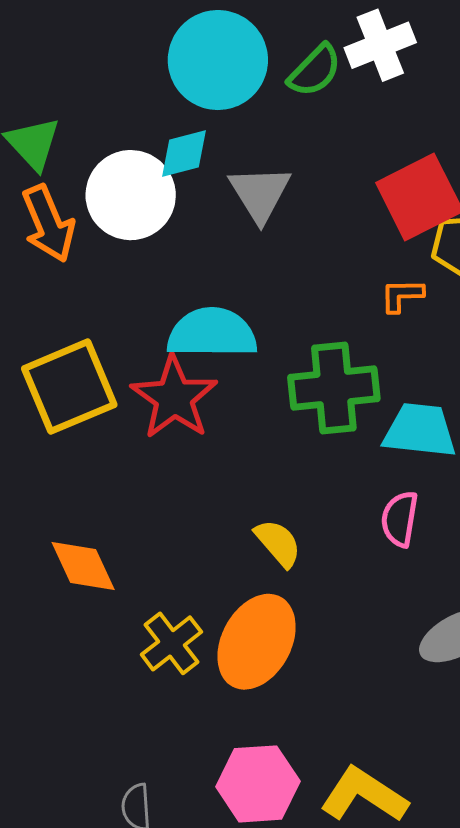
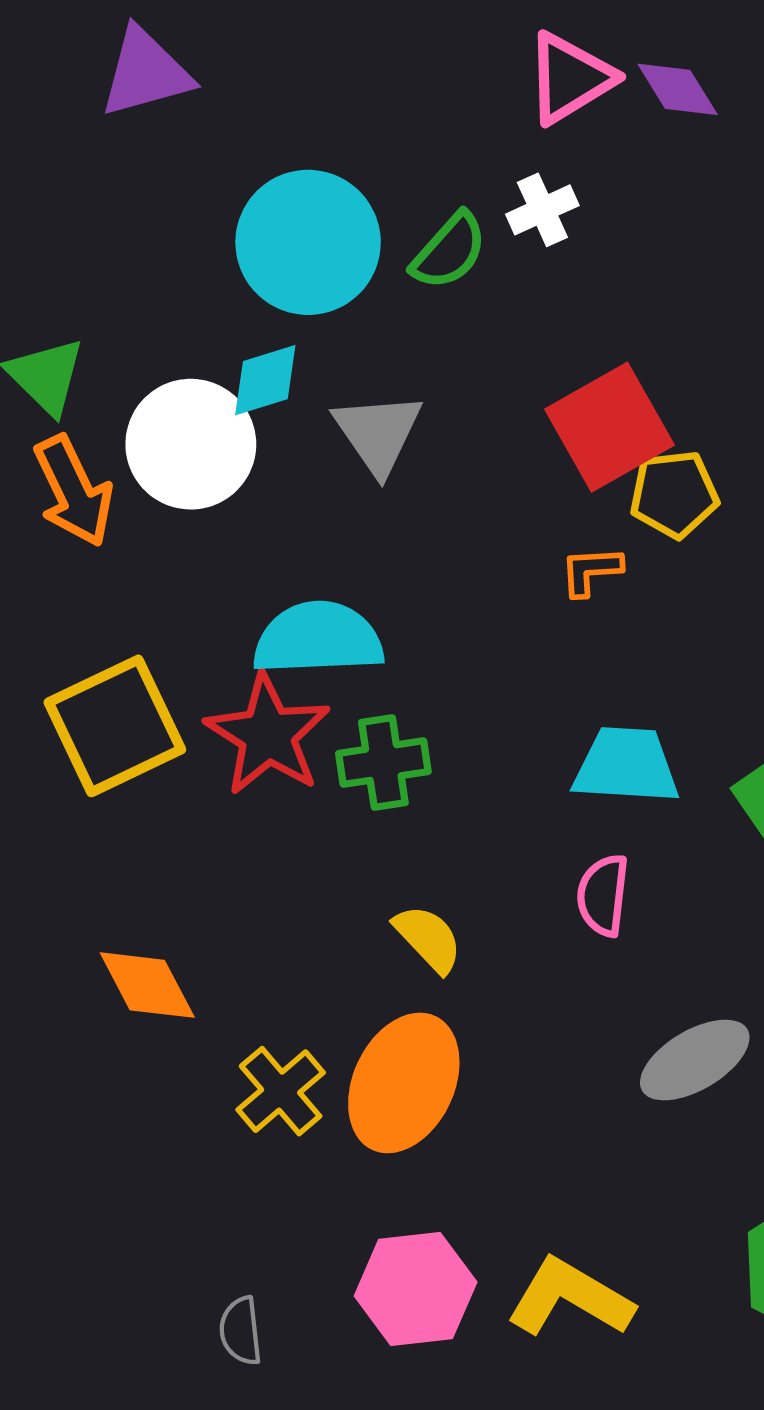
white cross: (380, 45) -> (542, 210), size x0.7
green cross: (334, 388) -> (383, 763), moved, size x0.7

